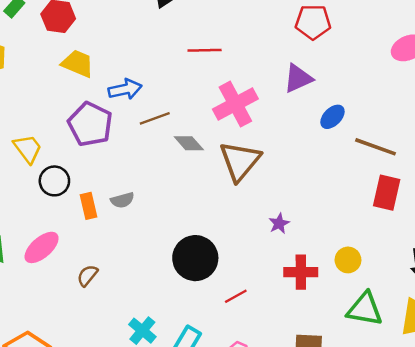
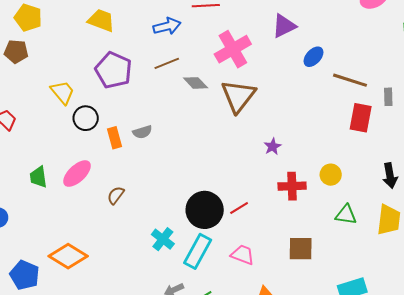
blue arrow: (125, 89) -> (167, 26), moved
black circle: (195, 258) -> (205, 210), moved
green triangle: (365, 309) -> (346, 215), size x0.7

